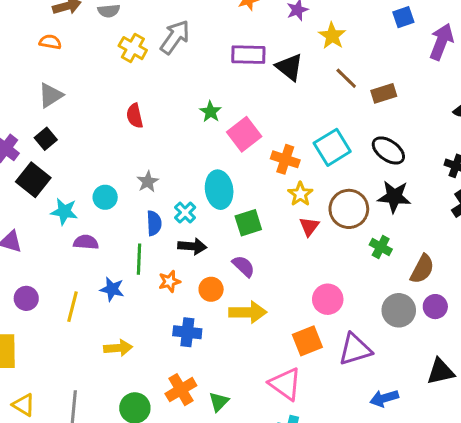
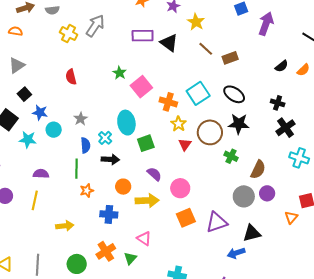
black square: (46, 139) -> (24, 94), moved
purple semicircle: (86, 242) -> (41, 174), moved
purple semicircle: (243, 266) -> (154, 174), moved
orange star: (169, 281) -> (87, 191), moved
blue star: (112, 289) -> (40, 112), moved
pink circle: (328, 299) -> (180, 188), moved
black triangle: (441, 372) -> (252, 233), moved
pink triangle: (285, 384) -> (144, 238), moved, size x0.7

